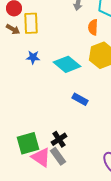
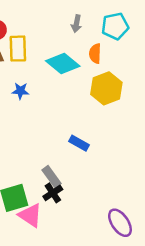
cyan diamond: (67, 64) -> (63, 63), moved
gray rectangle: (58, 156) -> (52, 177), moved

